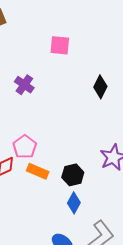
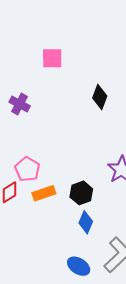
orange rectangle: (38, 171) -> (44, 193), turned -35

